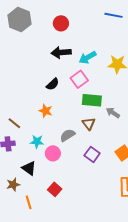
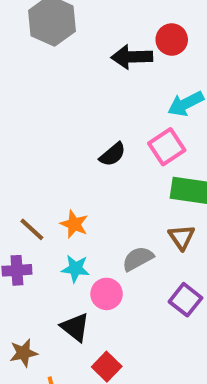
red circle: (61, 23) -> (172, 40), moved
black arrow: (61, 52) -> (132, 57), moved
orange star: (46, 111) -> (74, 224), moved
black triangle: (29, 168) -> (75, 327), moved

